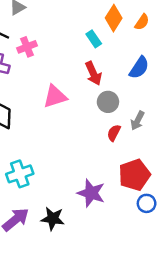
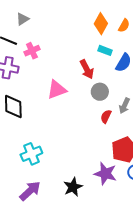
cyan rectangle: (94, 39) -> (105, 50), moved, turned -32
purple star: (91, 193) -> (105, 174), moved
black star: (53, 219) -> (73, 187), moved, turned -30

